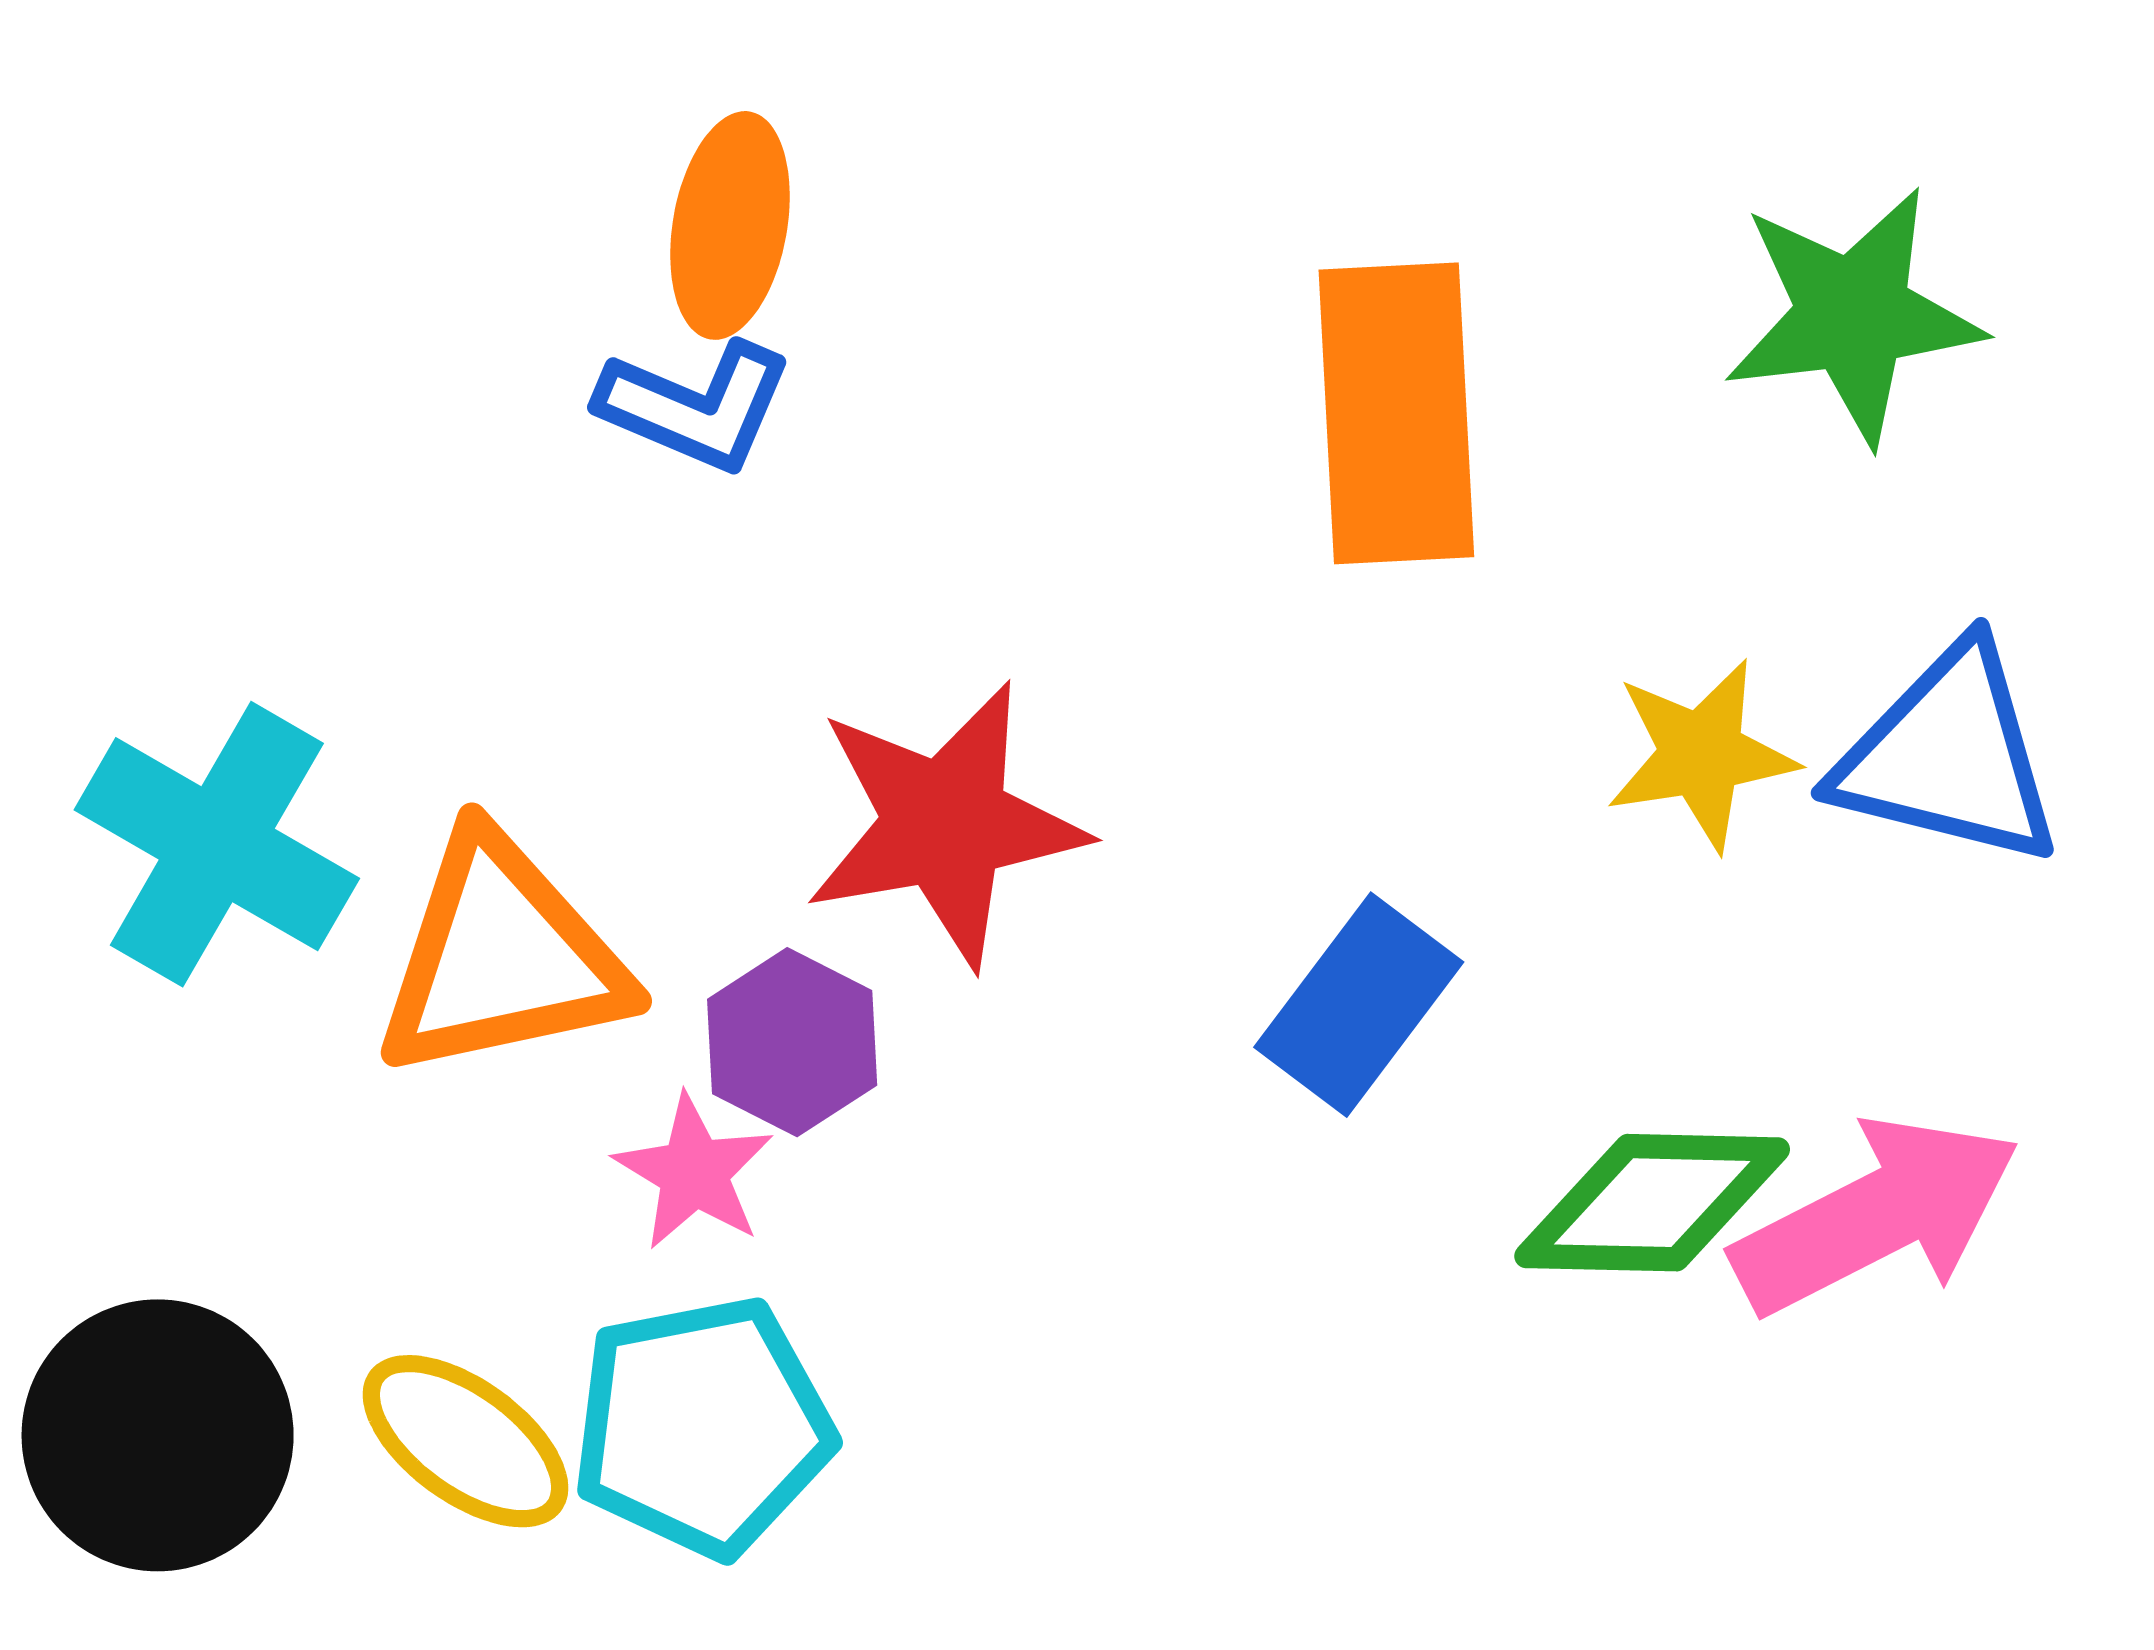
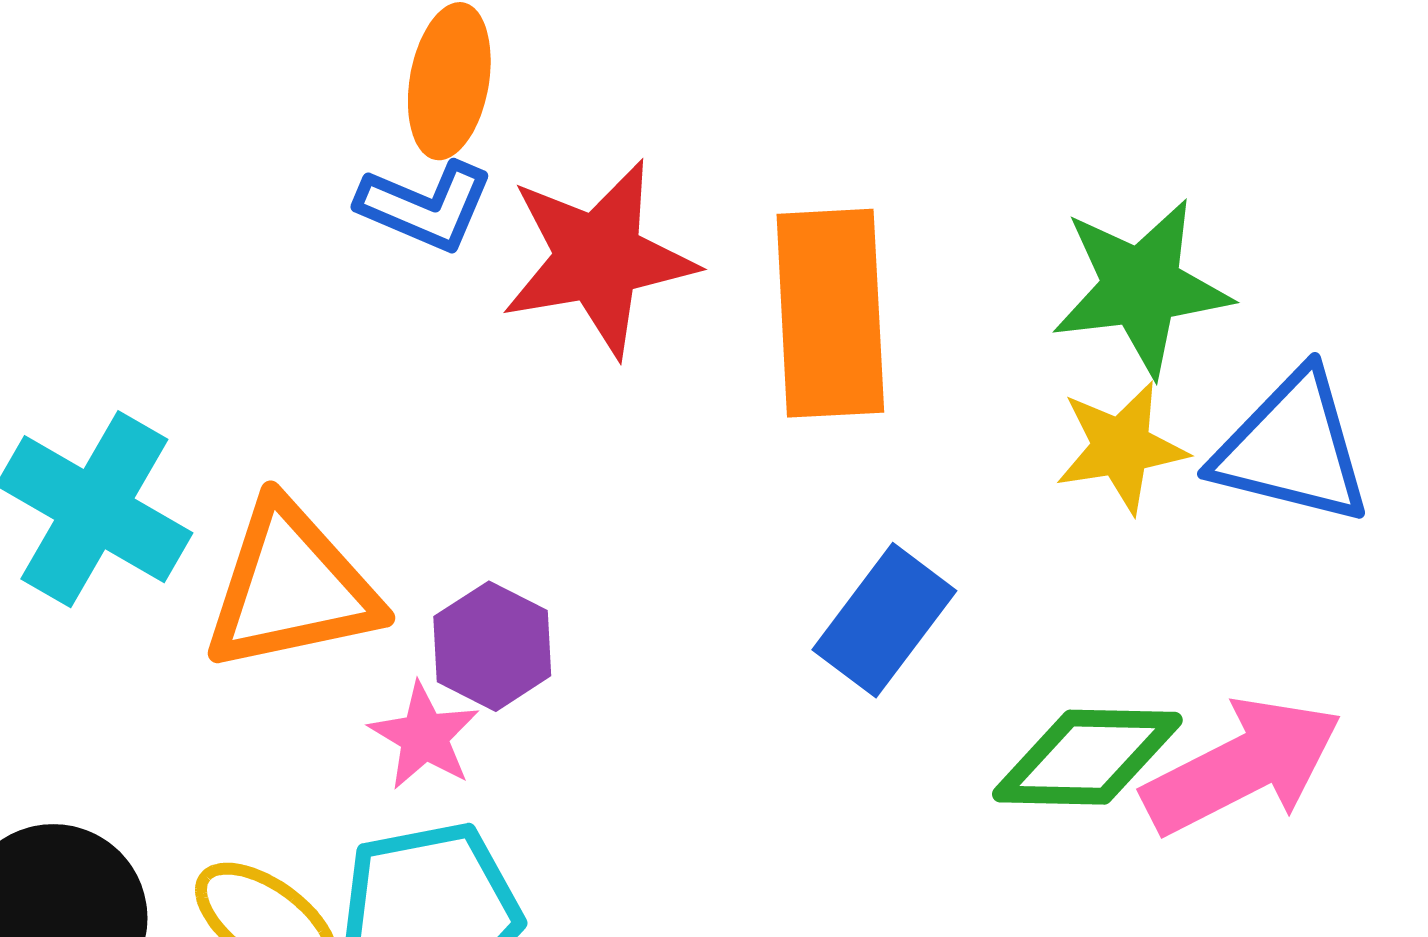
green star: (1853, 315) -> (1141, 287), moved
orange rectangle: (1396, 413) -> (830, 313), moved
red star: (945, 824) -> (598, 258), moved

